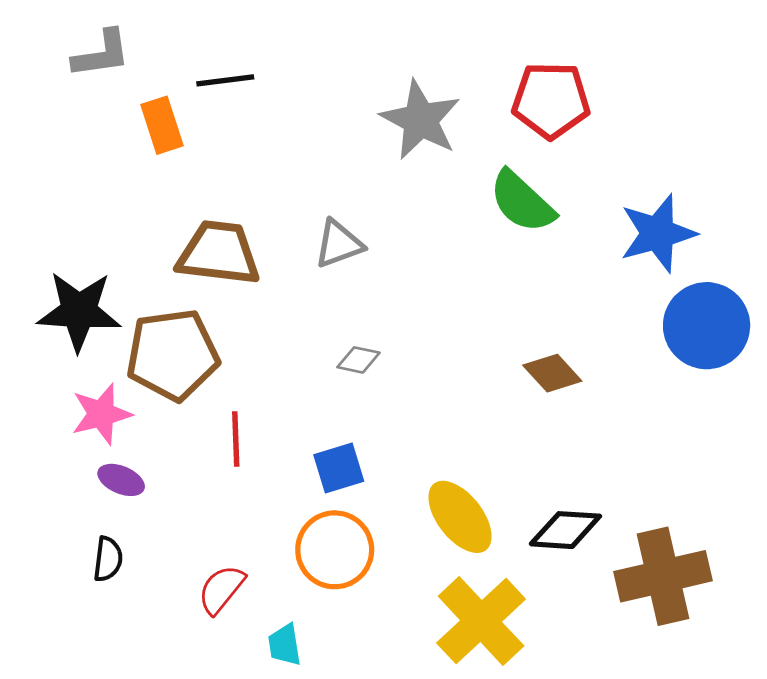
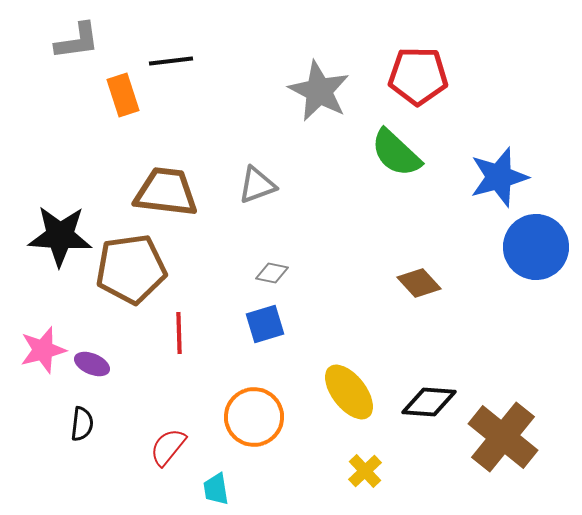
pink star: (101, 414) -> (43, 350), moved
blue square: (339, 468) -> (265, 324), moved
brown cross: (663, 576) -> (503, 437), turned -38
yellow cross: (481, 621) -> (365, 471), size x0.5

